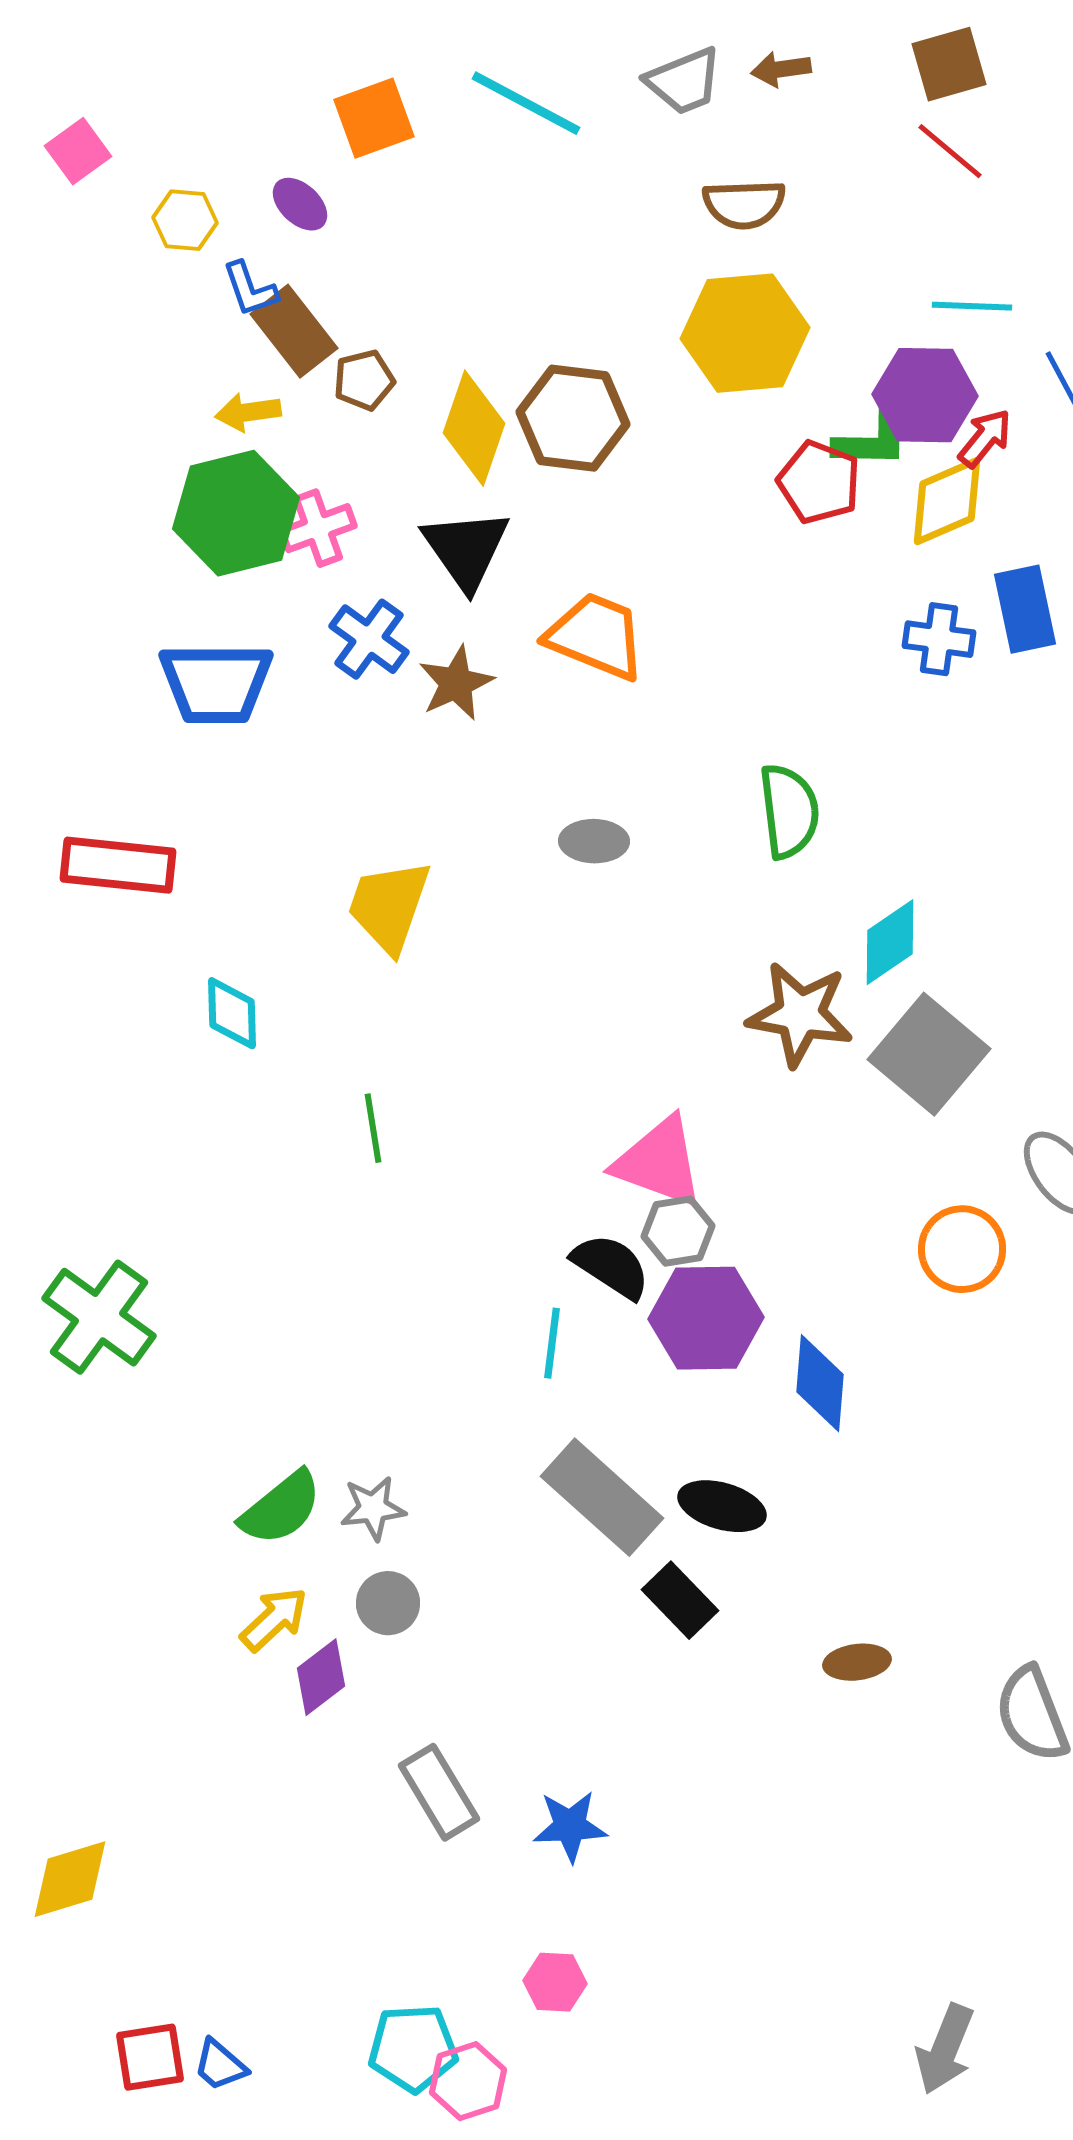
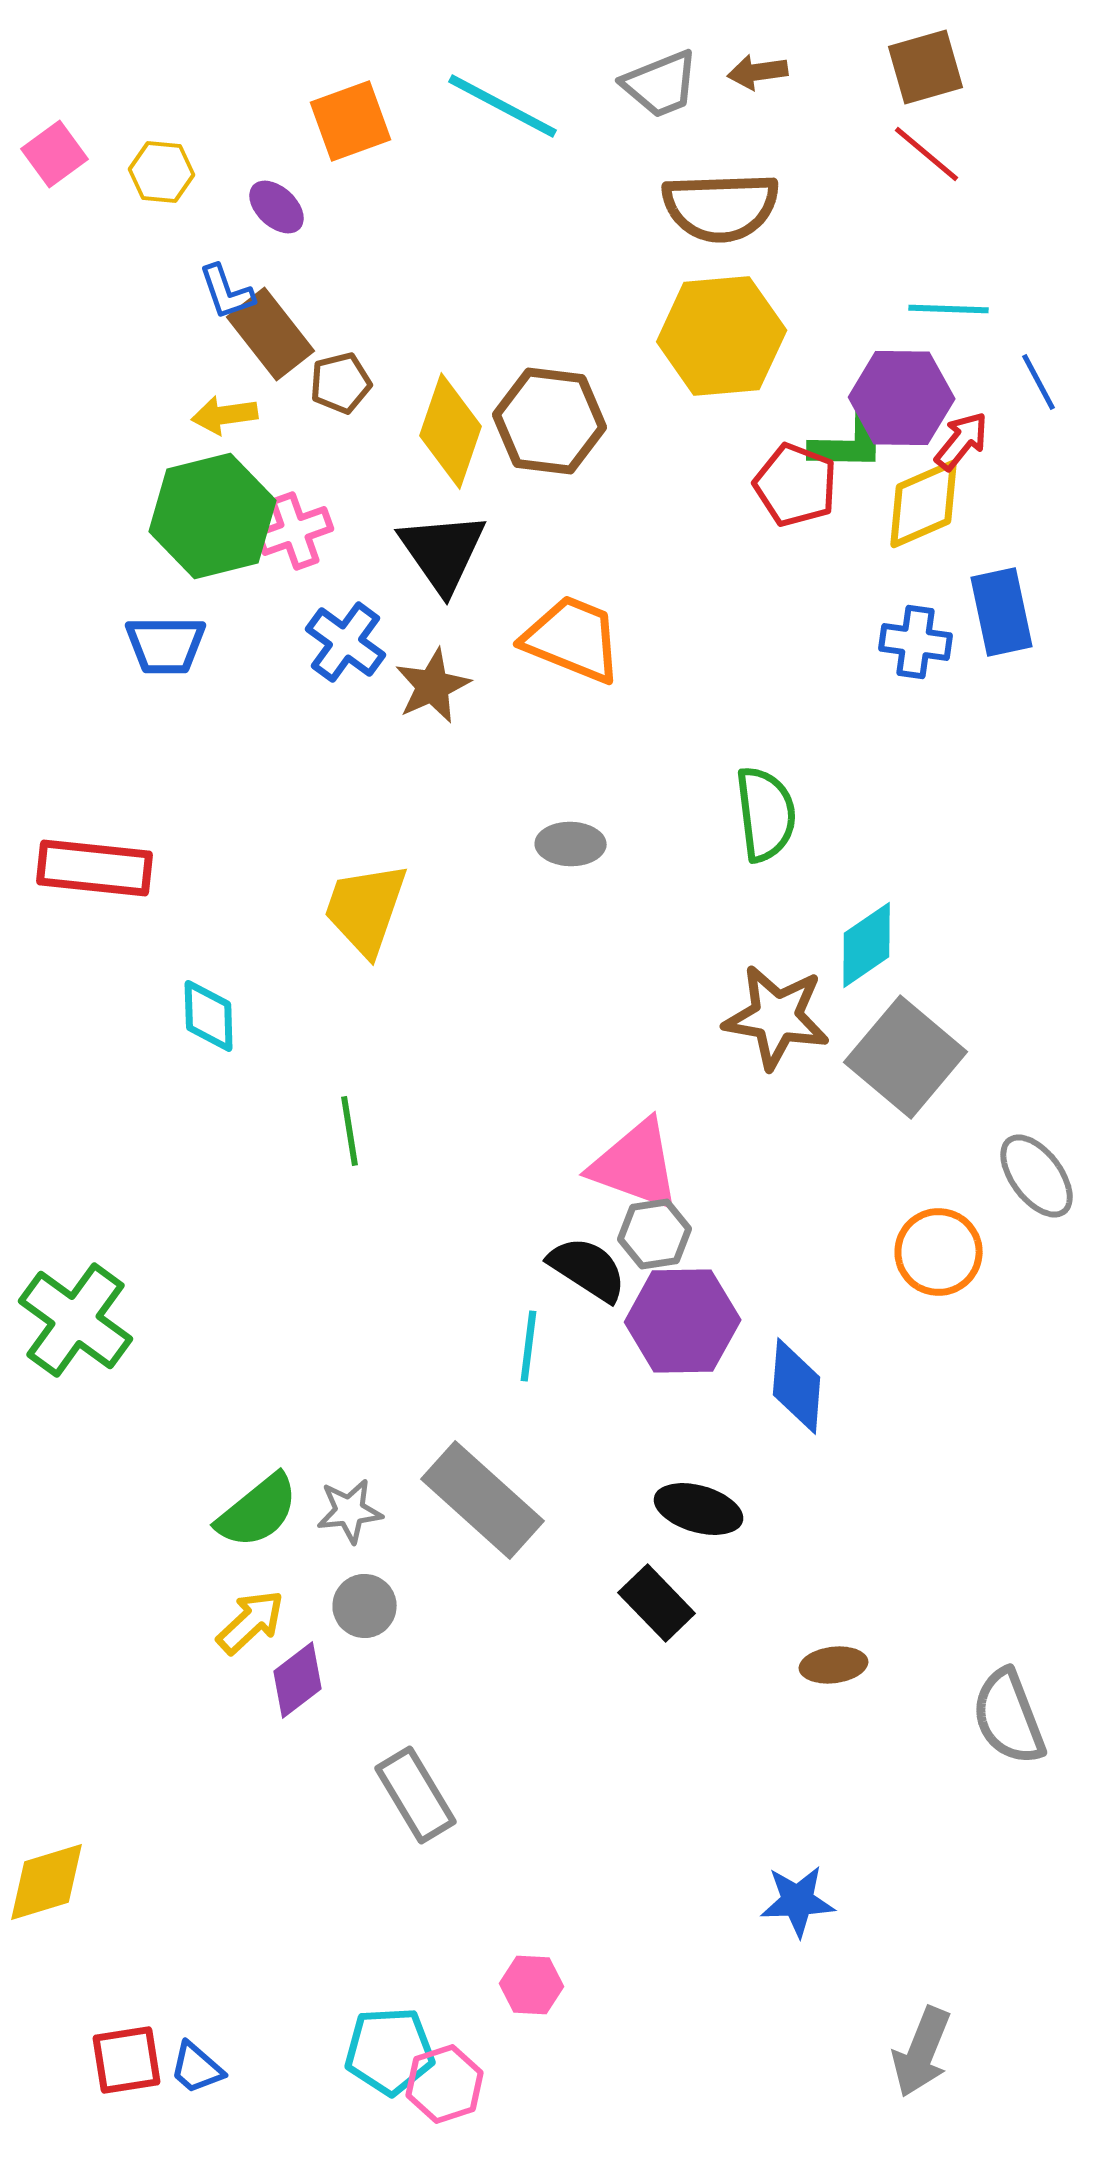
brown semicircle: (744, 204) -> (721, 207), size x1.4
yellow hexagon: (185, 220) -> (162, 172), moved
blue trapezoid: (216, 683) -> (166, 645), moved, size x0.7
gray rectangle: (602, 1497) -> (483, 1500), moved
blue star: (570, 1826) -> (798, 1901), moved

